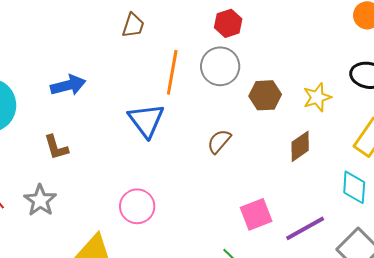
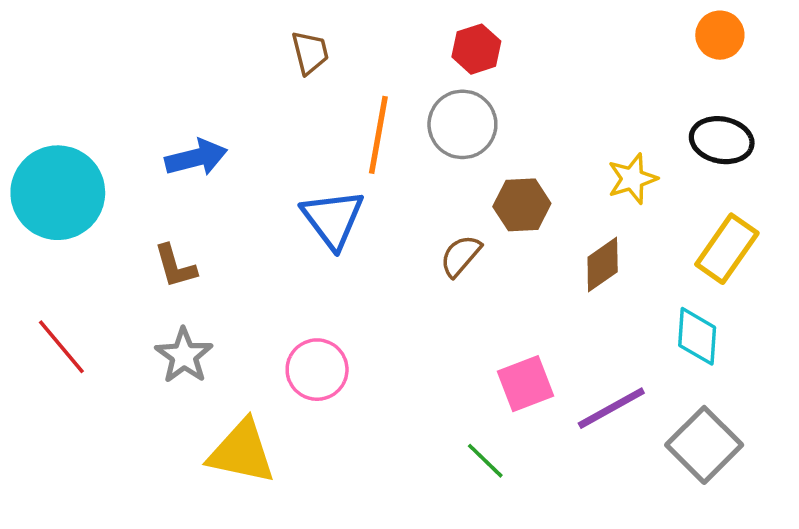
brown trapezoid: (133, 25) -> (310, 53), turned -32
brown hexagon: (265, 95) -> (522, 205), moved
gray star: (40, 200) -> (184, 356), moved

